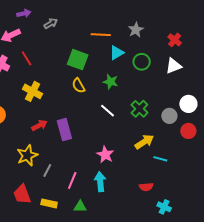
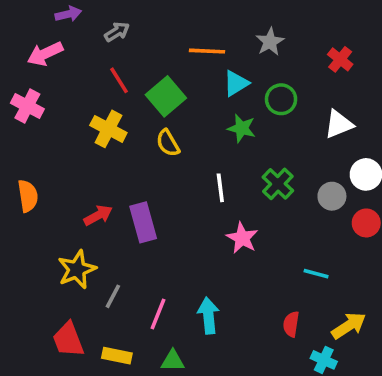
red line: (27, 58) -> (119, 80), moved
green square: (78, 60) -> (166, 96), turned 30
white triangle: (174, 66) -> (339, 124), moved
green star: (111, 82) -> (242, 128), moved
yellow cross: (32, 91) -> (108, 129), moved
white line: (107, 111) -> (220, 188), turned 42
yellow arrow: (144, 142) -> (349, 326), moved
pink star: (105, 155) -> (242, 238), moved
red semicircle: (146, 187) -> (291, 324), turned 104

